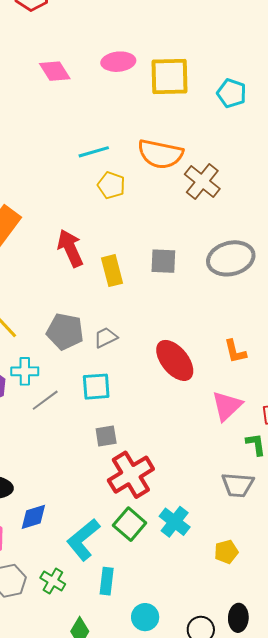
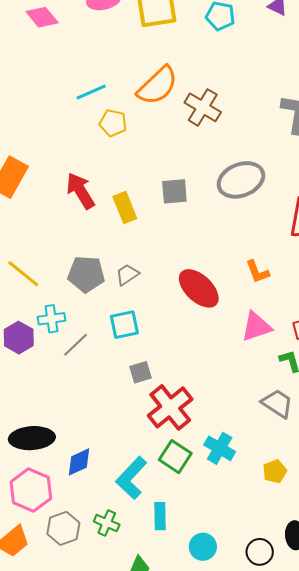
orange semicircle: (160, 154) -> (158, 86), turned -48
pink triangle: (227, 406) -> (256, 327), turned 32
gray trapezoid: (238, 485) -> (277, 403), turned -144

